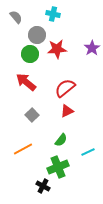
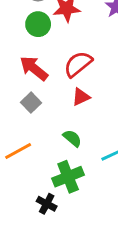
green circle: (30, 54) -> (38, 24), moved
red arrow: (26, 82) -> (34, 68), moved
green semicircle: (61, 140) -> (72, 138), turned -88

